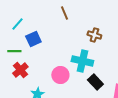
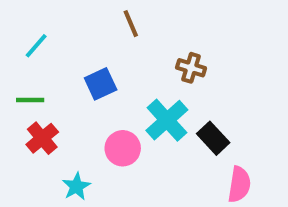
blue square: (33, 39) -> (101, 84), moved
cyan cross: (82, 61) -> (167, 120), turned 35
black rectangle: (95, 82) -> (213, 138), moved

